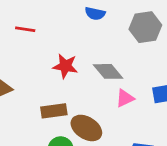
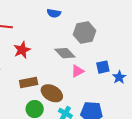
gray hexagon: (145, 27) -> (85, 33), moved
red star: (65, 66) -> (22, 50), moved, turned -30

